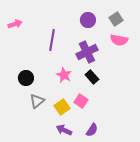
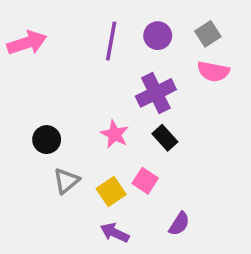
pink arrow: (15, 24) -> (27, 43), size x1.5
purple line: (52, 40) -> (111, 41), moved
purple semicircle: (92, 130) -> (179, 224), moved

